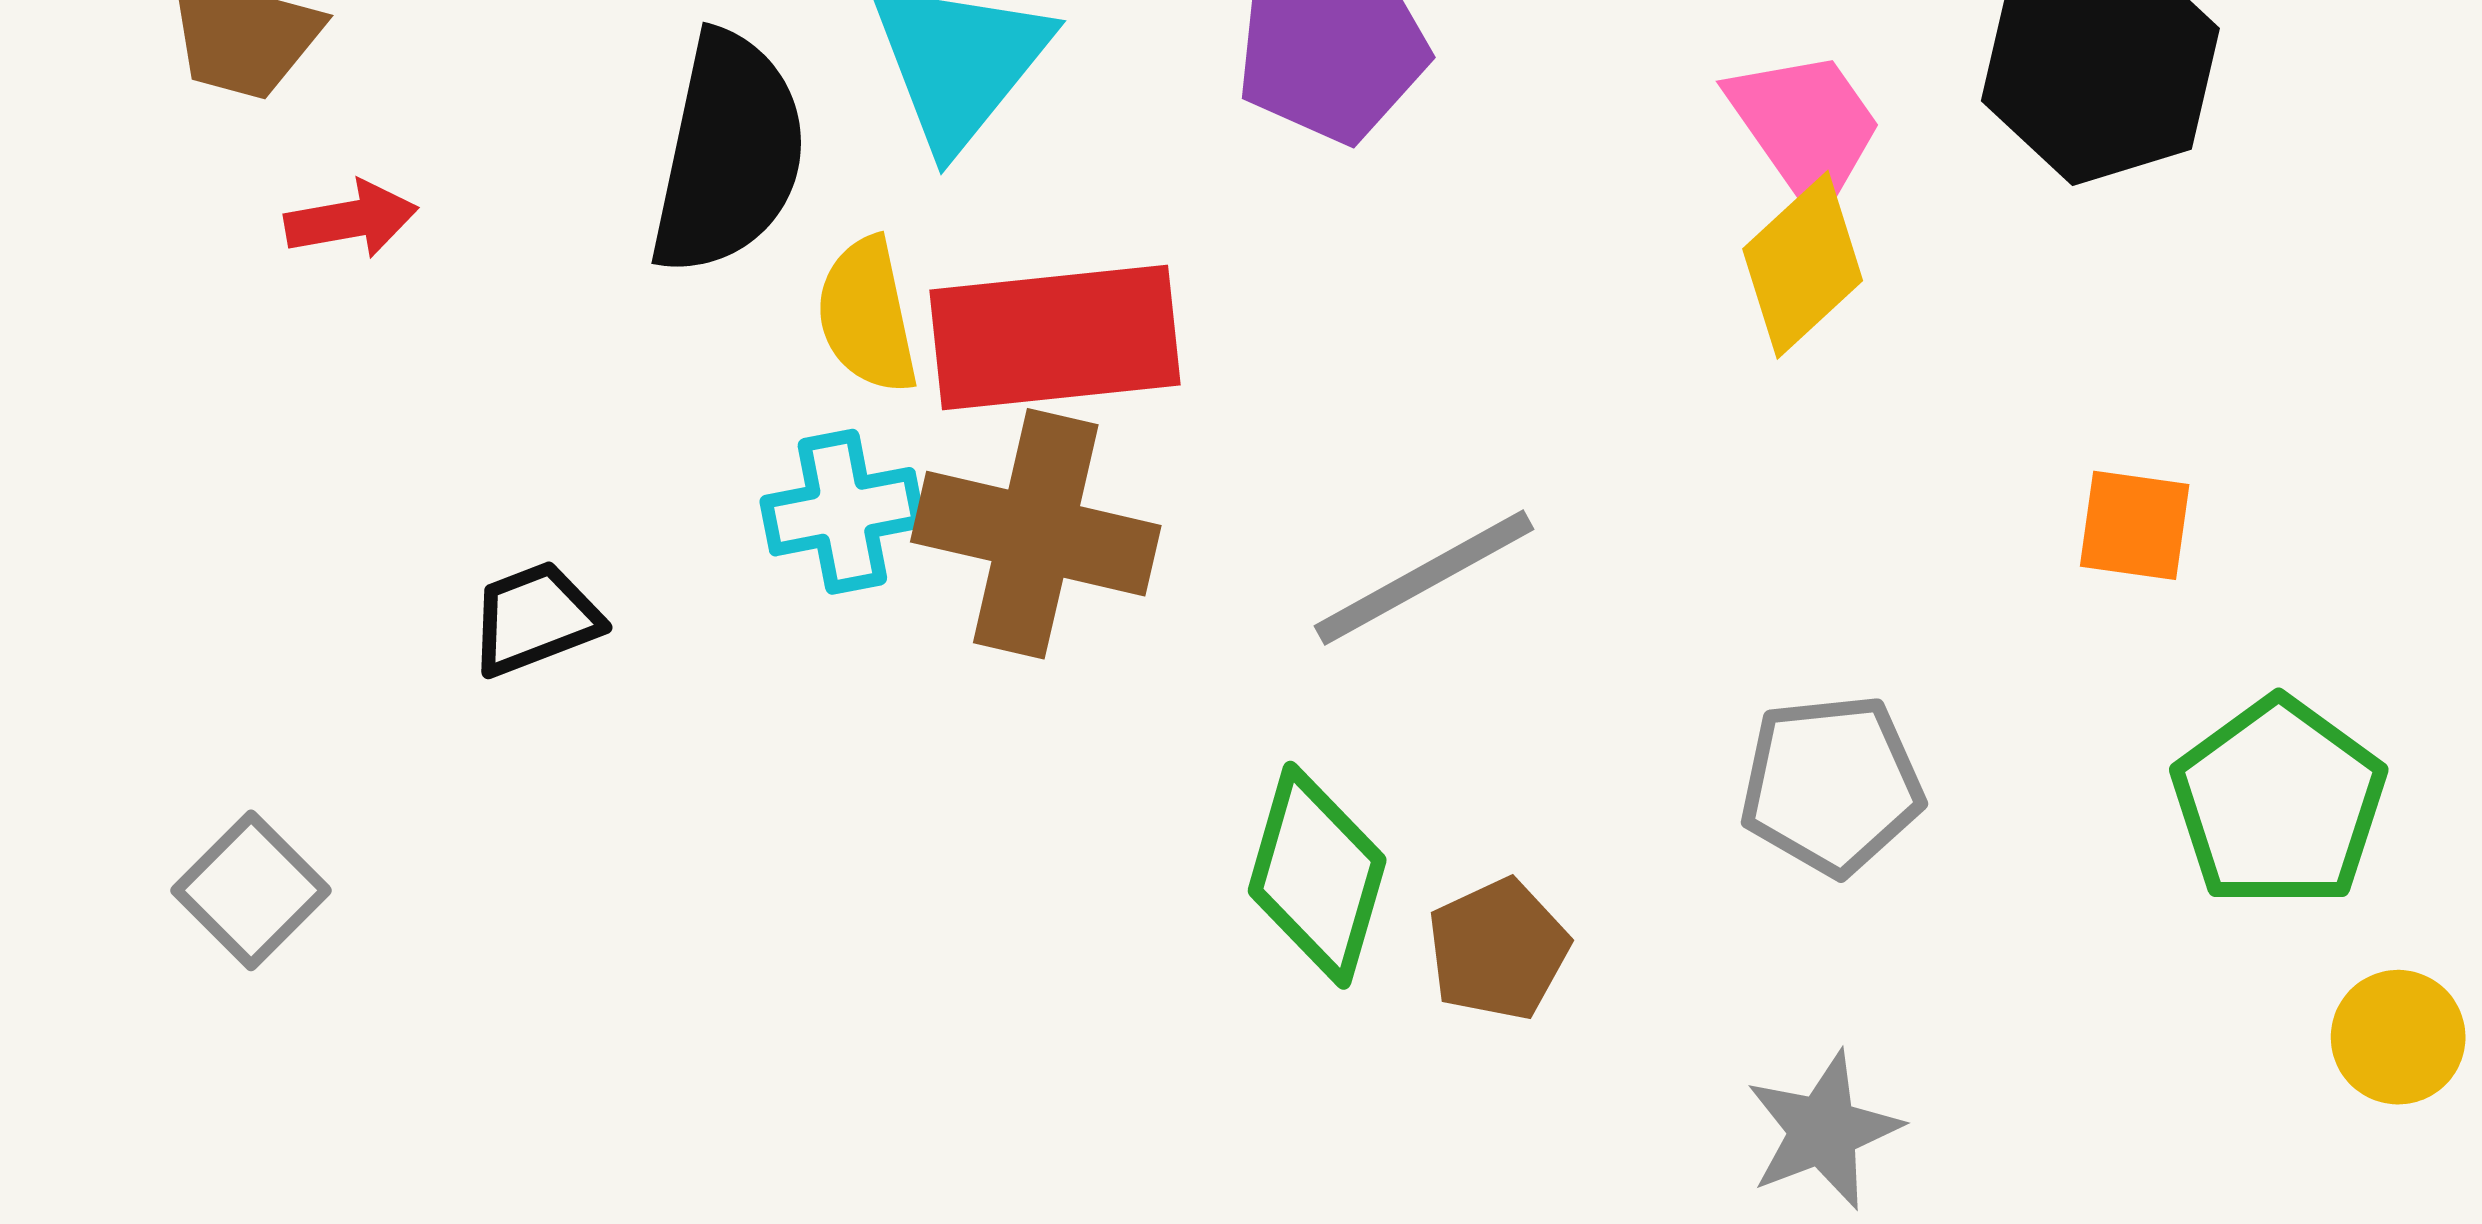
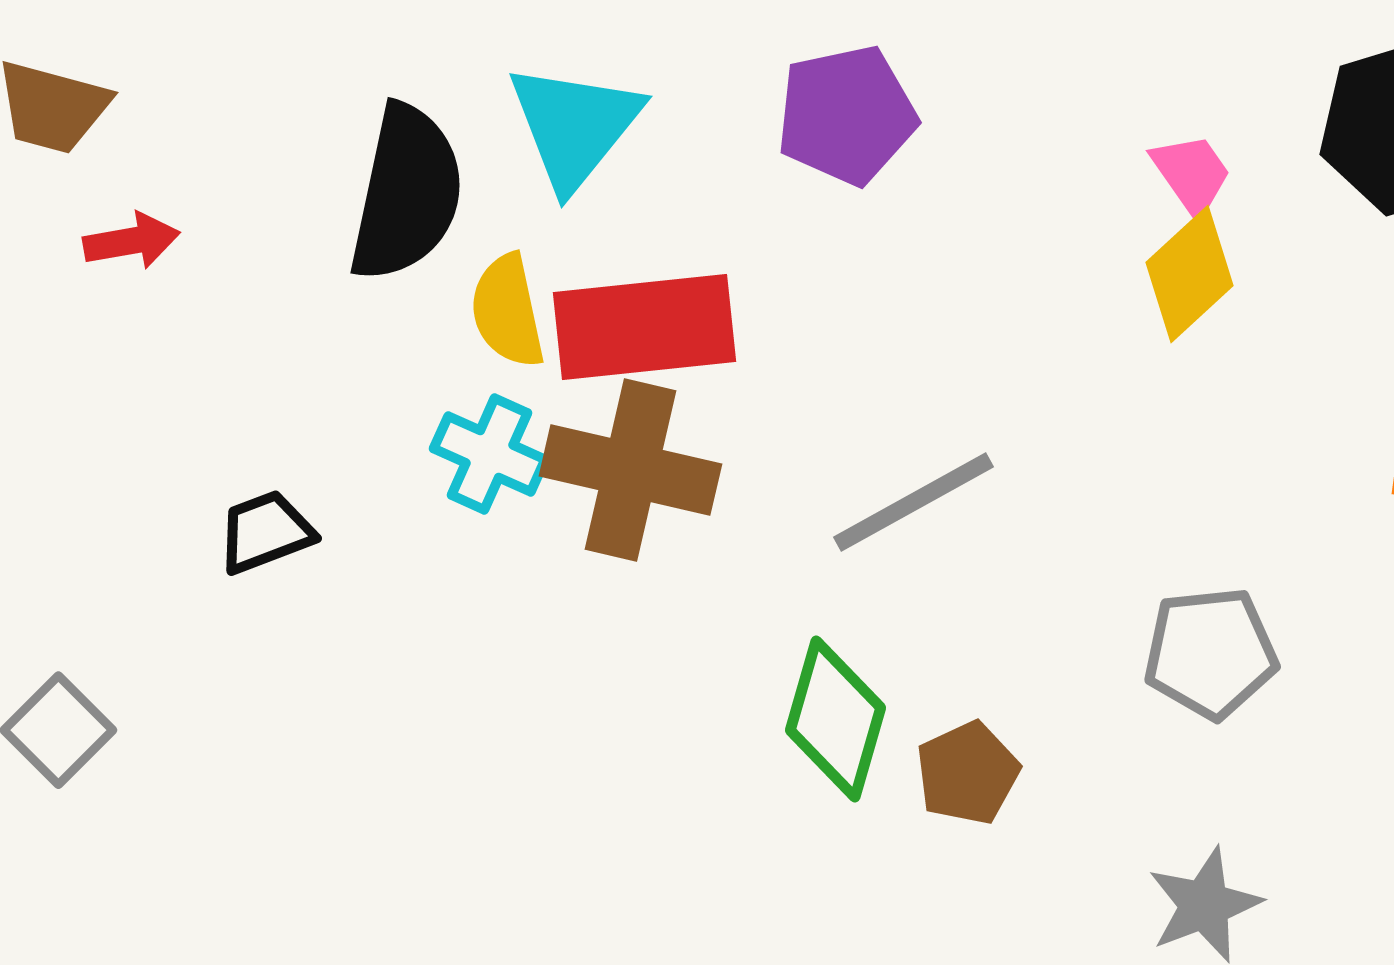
pink trapezoid: (1805, 128) -> (1191, 174), size x0.7
cyan cross: (842, 512) -> (489, 454), turned 35

